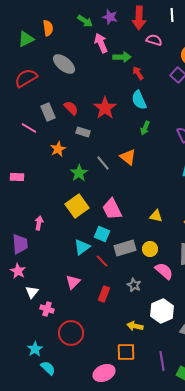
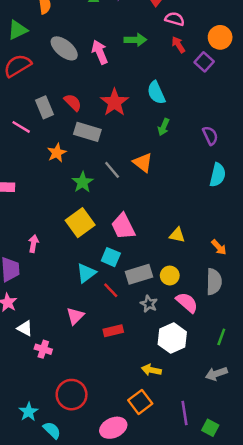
green triangle: (26, 39) -> (18, 30), moved
pink arrow: (101, 43) -> (100, 52), moved
red arrow: (138, 73) -> (178, 45), moved
gray rectangle: (83, 132) -> (87, 132), size x1.5
gray star: (134, 285) -> (149, 304), moved
white triangle: (32, 292) -> (25, 328), turned -40
red rectangle: (104, 294) -> (113, 331), turned 56
white hexagon: (162, 311) -> (172, 338), moved
red circle: (71, 333) -> (72, 395), moved
cyan star: (35, 349) -> (29, 412), moved
orange square: (126, 352) -> (140, 402), turned -36
cyan semicircle: (48, 368) -> (52, 430), moved

